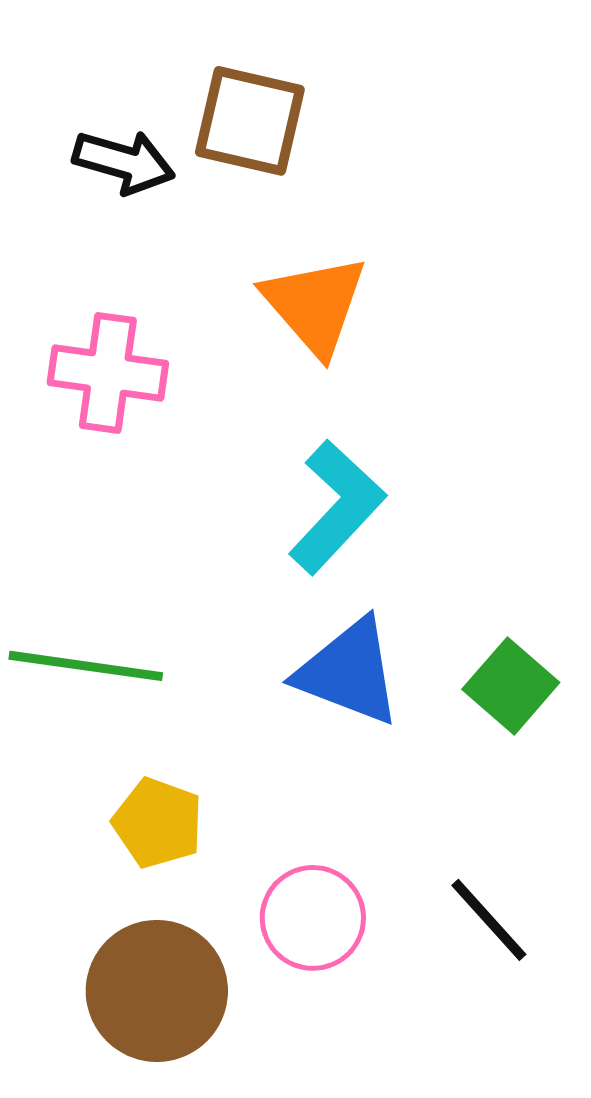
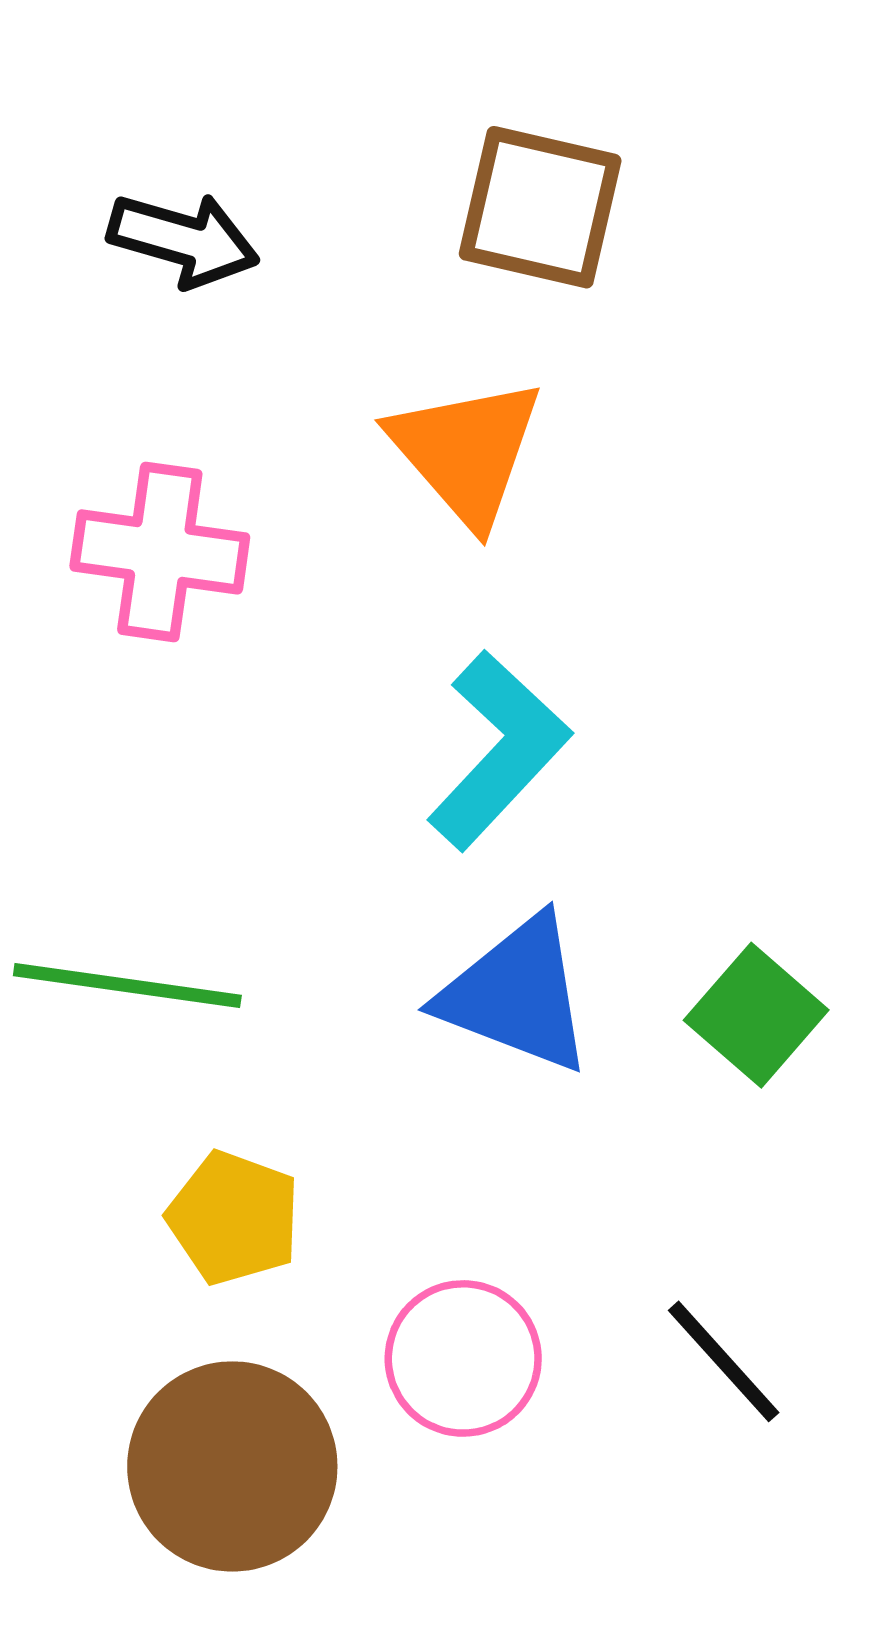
brown square: (250, 121) -> (540, 207), moved

